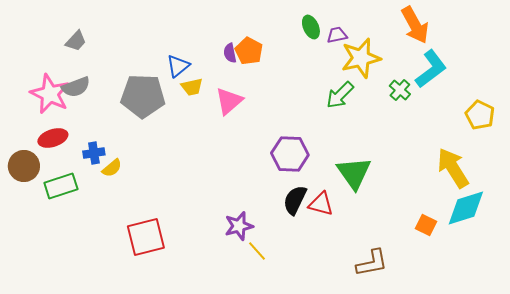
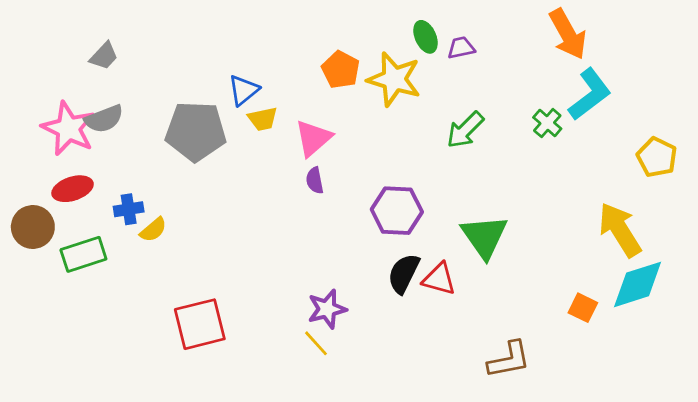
purple semicircle: (230, 53) -> (315, 180), moved
yellow star: (361, 58) -> (394, 79), moved, turned 30
yellow line: (257, 251) -> (316, 343), moved

